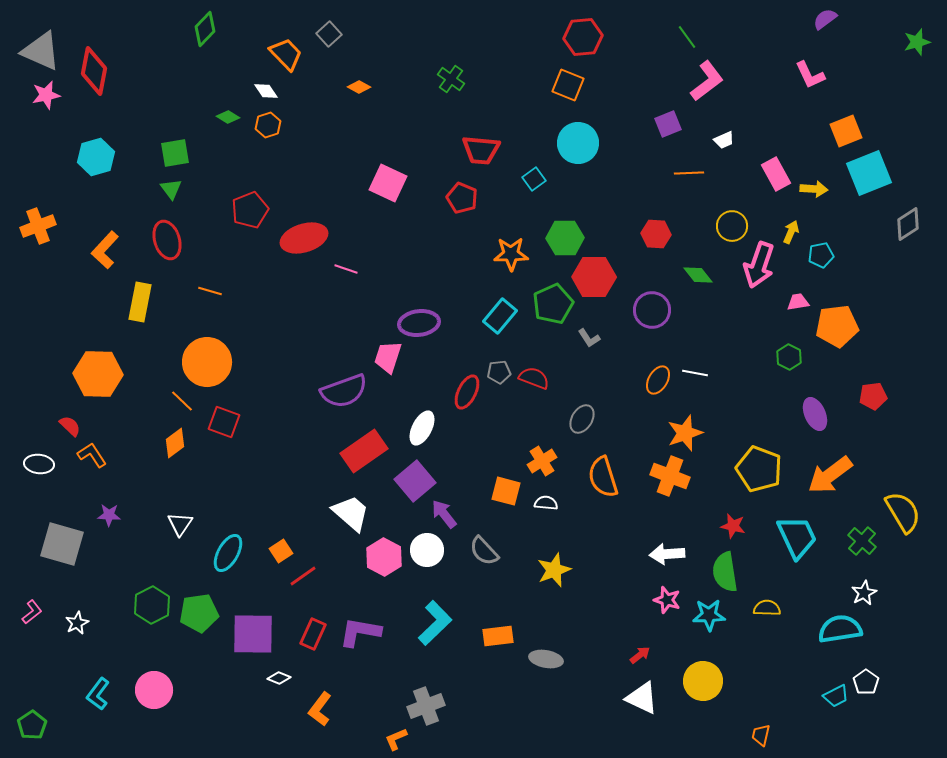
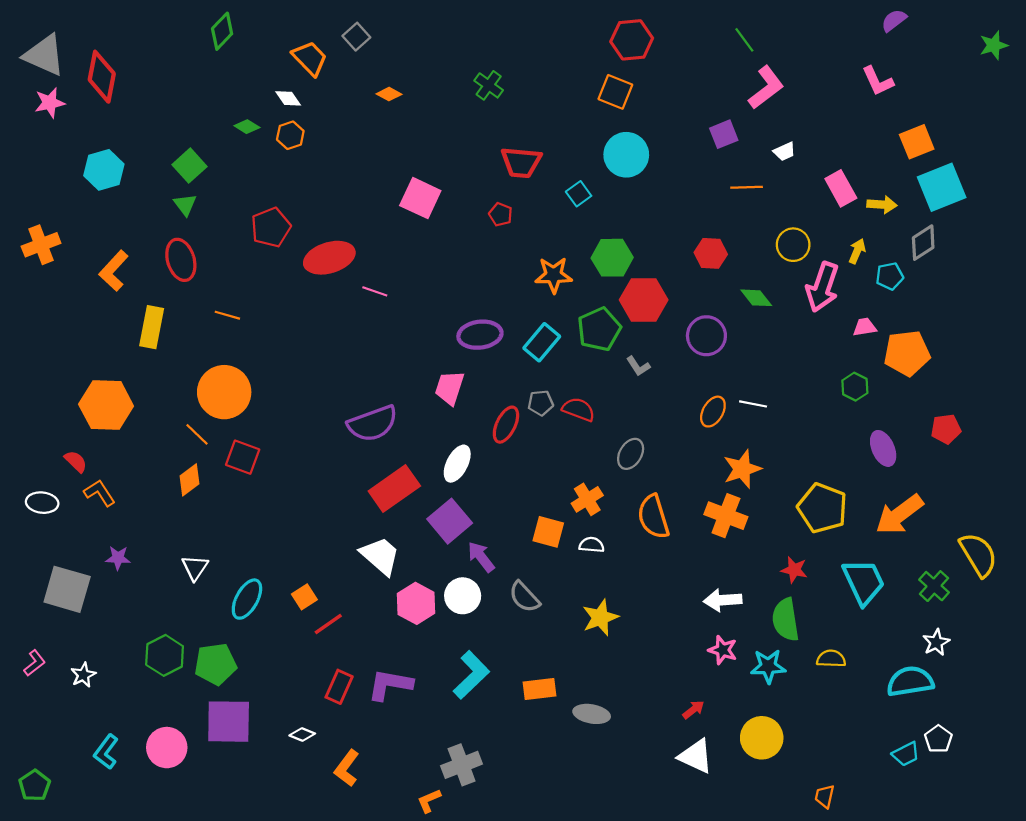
green square: (175, 153) -> (190, 166), turned -32
red pentagon: (462, 198) -> (501, 214), size x0.7
gray diamond: (908, 224) -> (923, 243), moved
purple ellipse: (419, 323) -> (480, 335), moved
pink trapezoid: (388, 357) -> (450, 388), moved
purple square: (253, 634) -> (229, 722), moved

